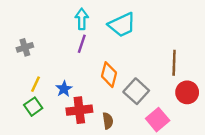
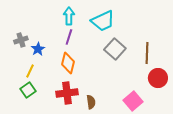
orange diamond: (109, 75) -> (68, 63), moved
blue star: (64, 89) -> (38, 49), moved
gray square: (136, 91) -> (115, 49), moved

